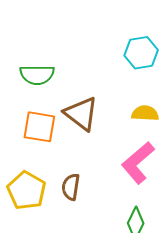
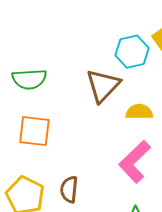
brown triangle: (81, 114) -> (103, 86), moved, turned 39

